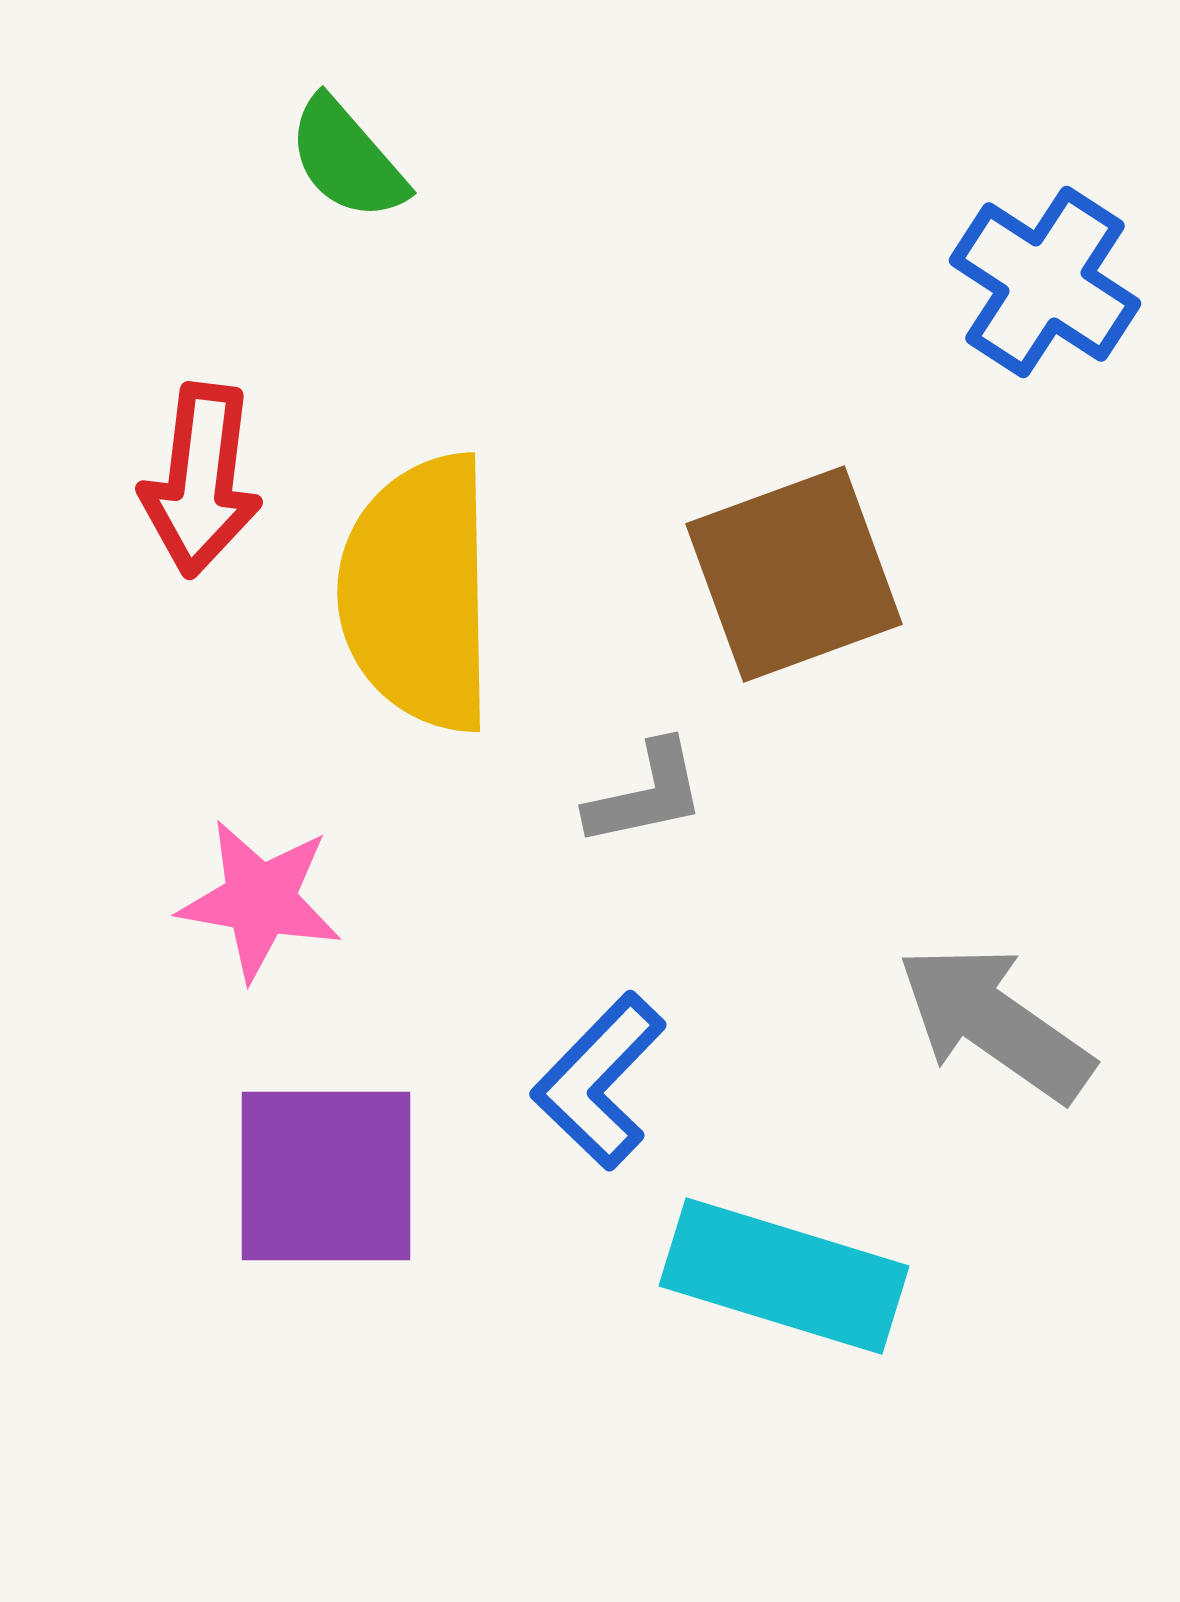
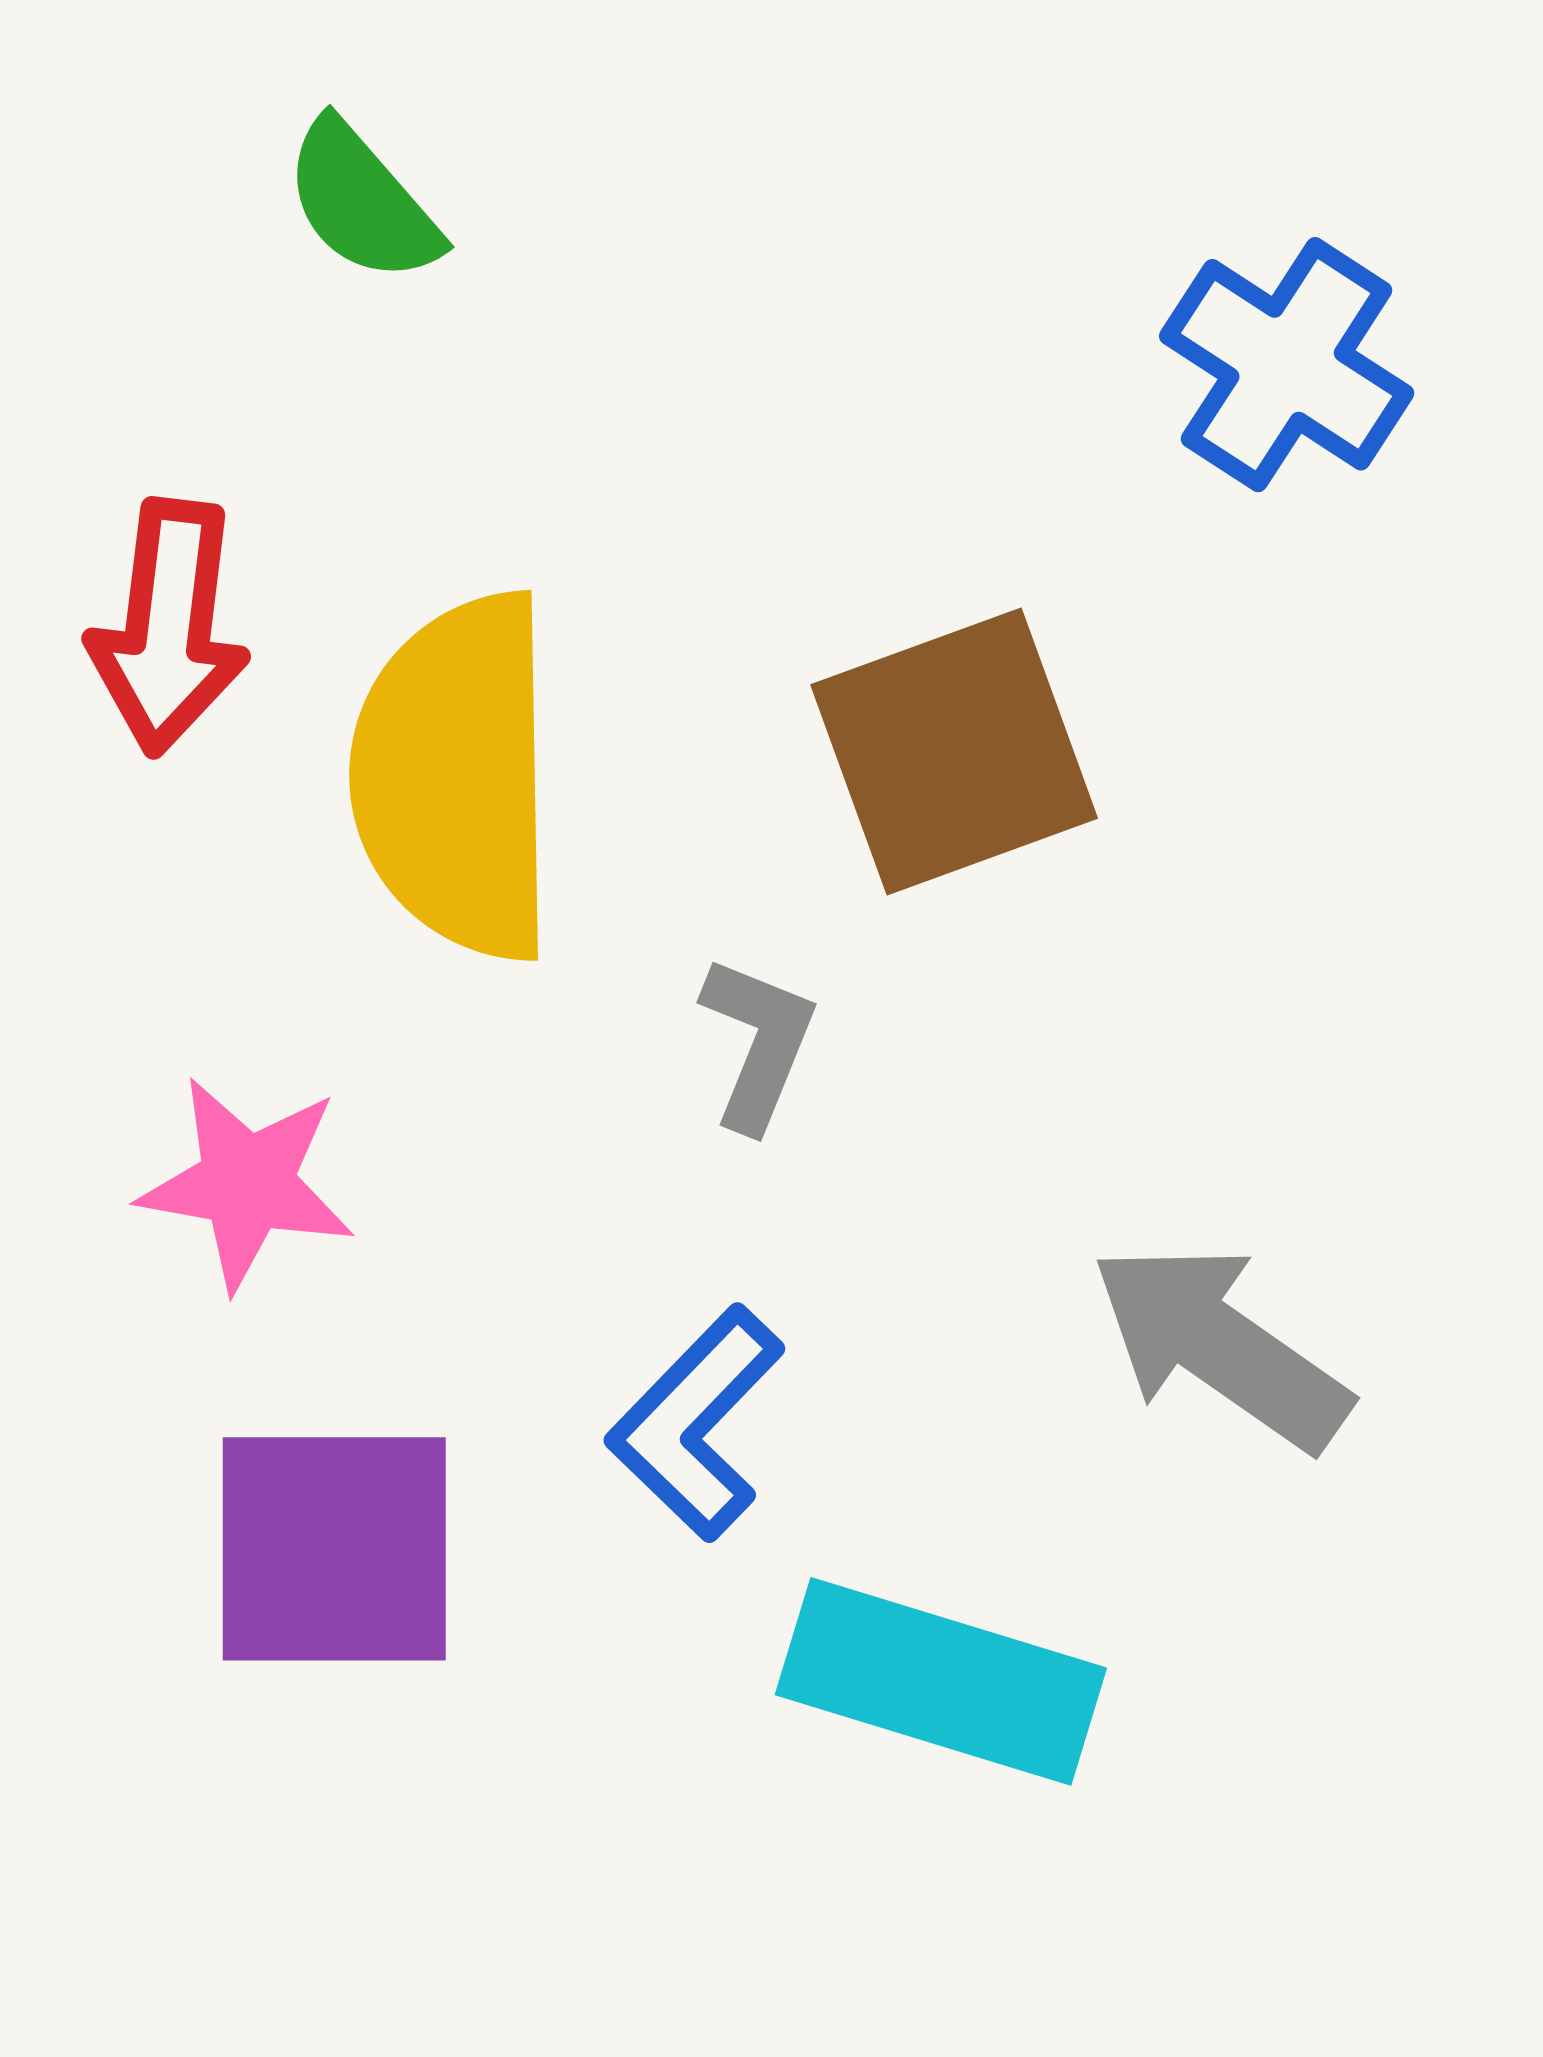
gray L-shape: (646, 794) -> (758, 1043), turned -56

